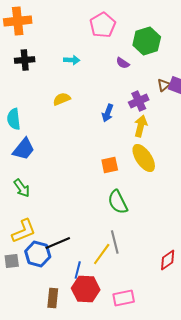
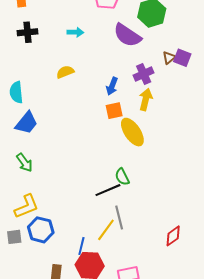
purple semicircle: (123, 63) -> (127, 35), size x2.0
yellow ellipse: (144, 158) -> (132, 132), moved
orange square: (110, 165) -> (114, 111), moved
green semicircle: (118, 202) -> (122, 177), size x0.7
black line: (58, 243) -> (108, 190), moved

